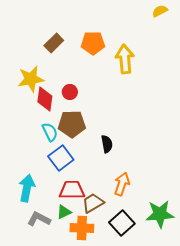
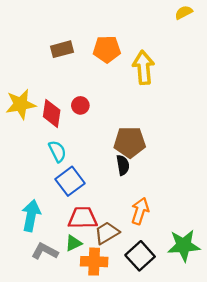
brown rectangle: (54, 43) -> (62, 49), turned 30
yellow star: (31, 79) -> (21, 104), moved
brown pentagon: (72, 124) -> (130, 142), moved

